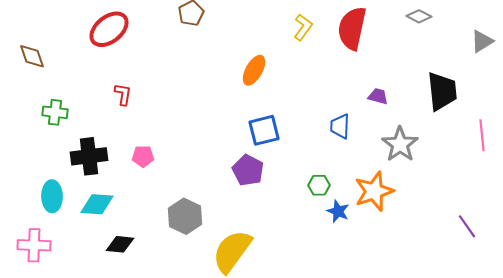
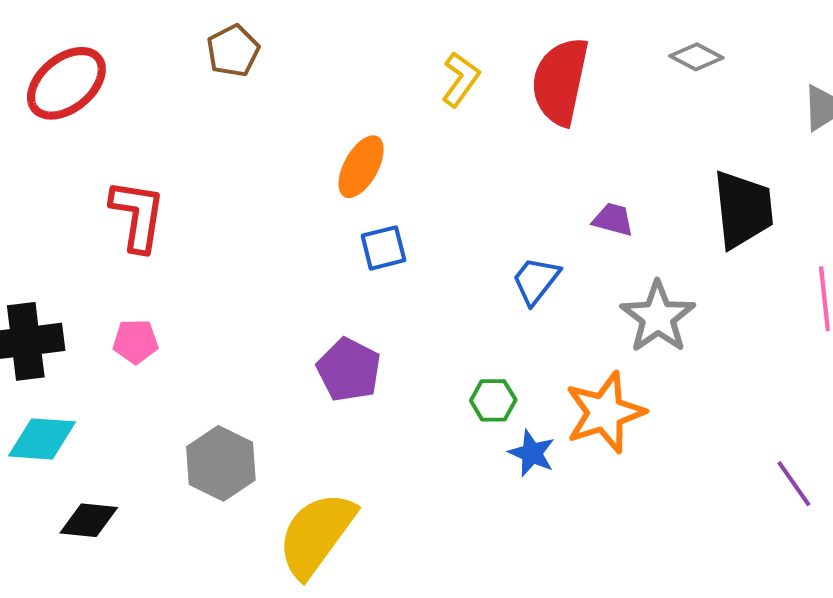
red L-shape: (123, 94) -> (138, 215), moved, size x1.6
blue trapezoid: (340, 126) -> (536, 280), turned 36
blue square: (264, 130) -> (383, 248), moved, size x0.7

